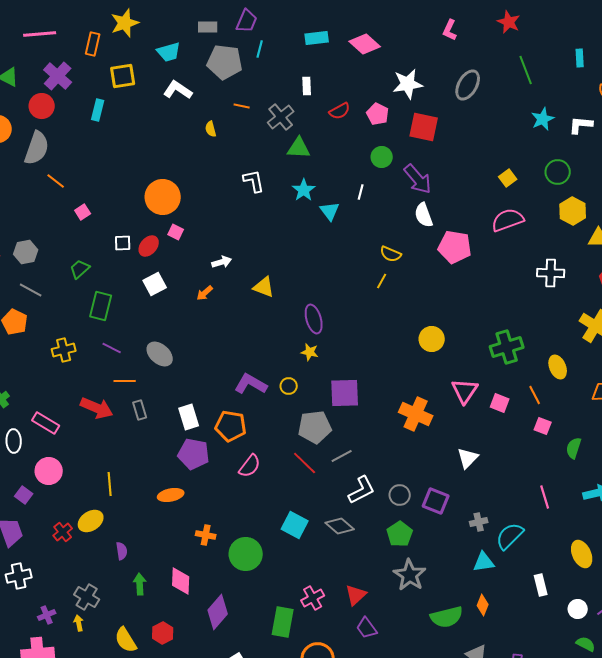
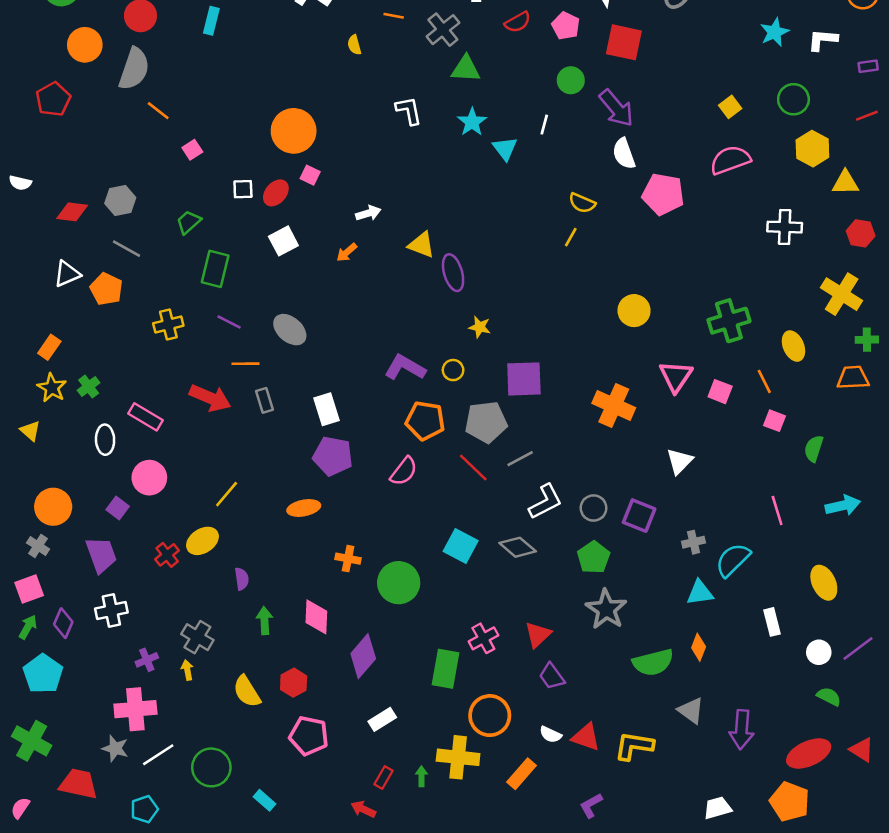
purple ellipse: (314, 319) -> (453, 273), moved
orange pentagon: (231, 426) -> (425, 421), moved
yellow line: (110, 484) -> (227, 494), turned 45

